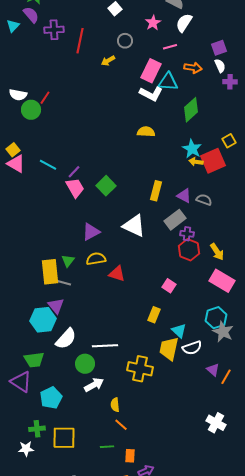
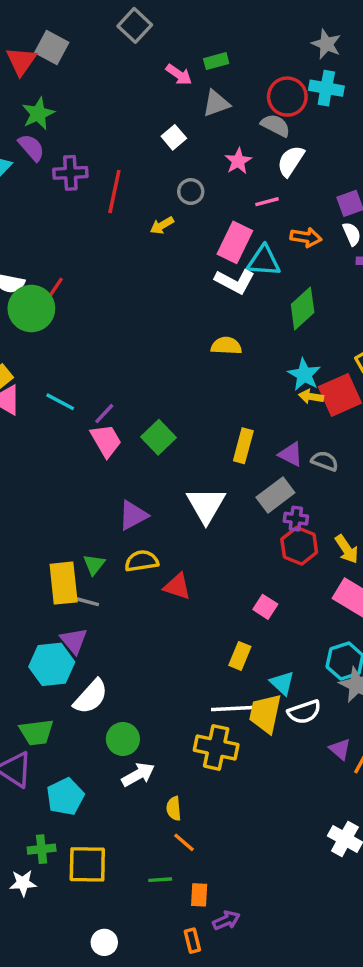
green circle: (31, 110) -> (31, 308), size x1.4
white triangle: (134, 226) -> (206, 505), turned 35
white line: (105, 346) -> (233, 708), moved

